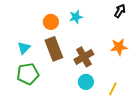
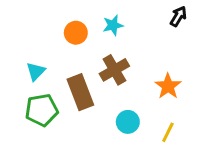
orange star: (119, 47) -> (168, 86), moved, turned -30
brown rectangle: (54, 49) -> (80, 92), moved
brown cross: (84, 57) -> (114, 70), moved

